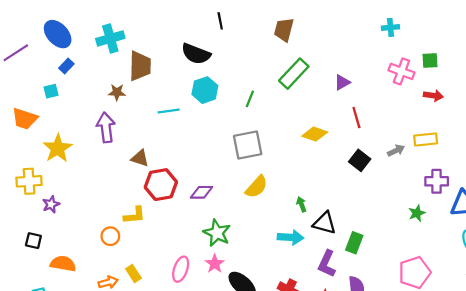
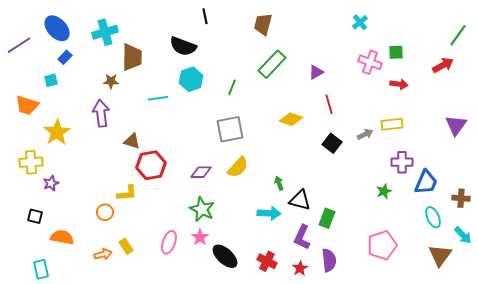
cyan cross: (390, 27) -> (360, 22), turned -35
purple diamond: (202, 192) -> (201, 172), moved

